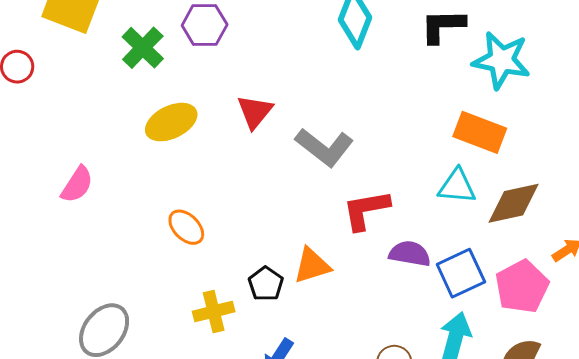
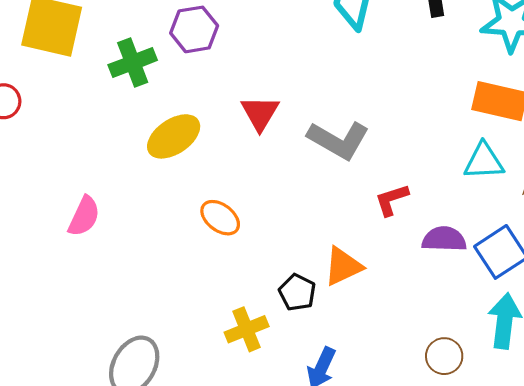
green cross: (143, 48) -> (133, 63), turned 33
red L-shape: (366, 210) -> (392, 200), size x0.7
orange ellipse: (186, 227) -> (220, 218), moved

